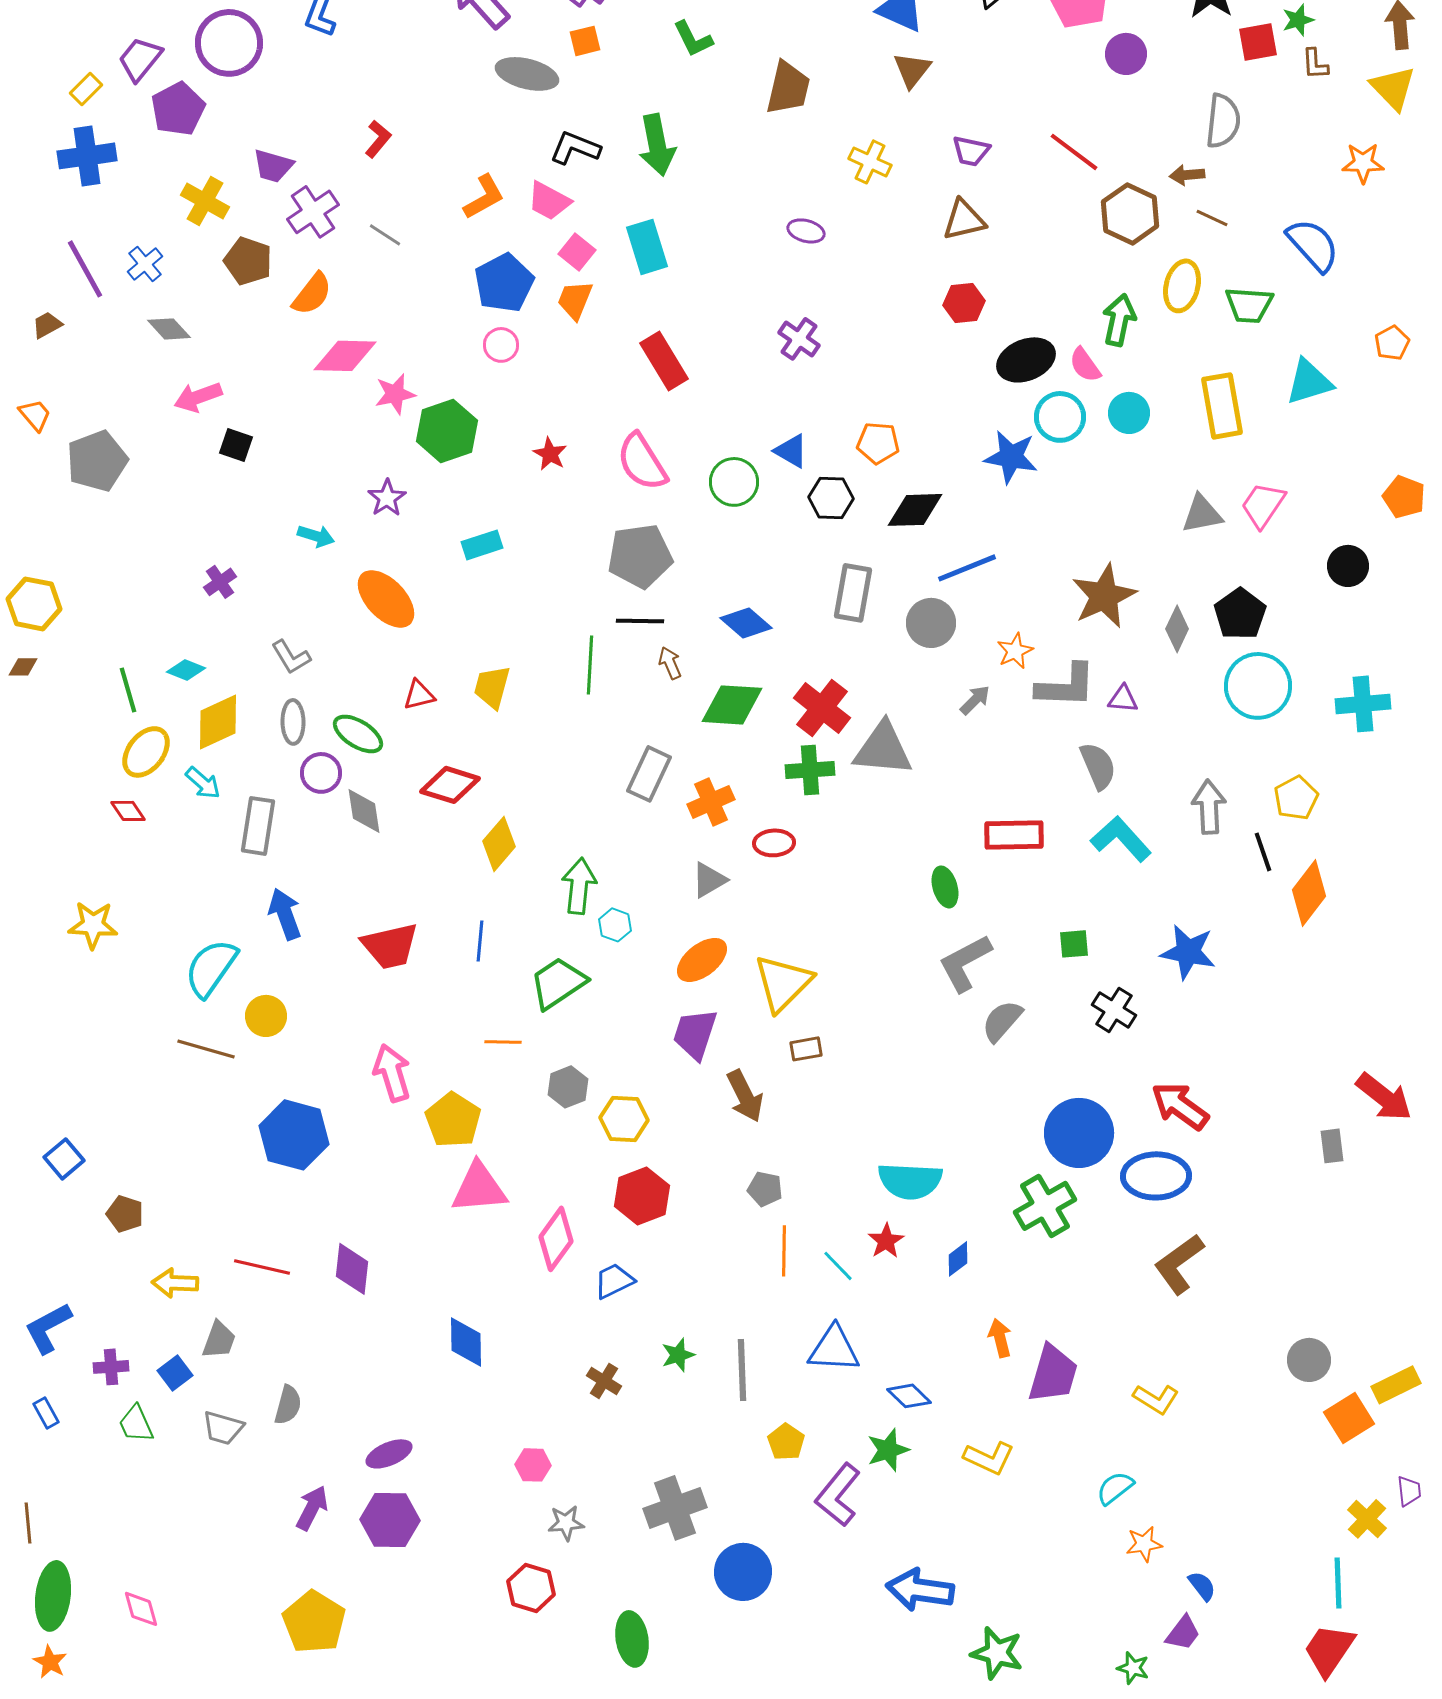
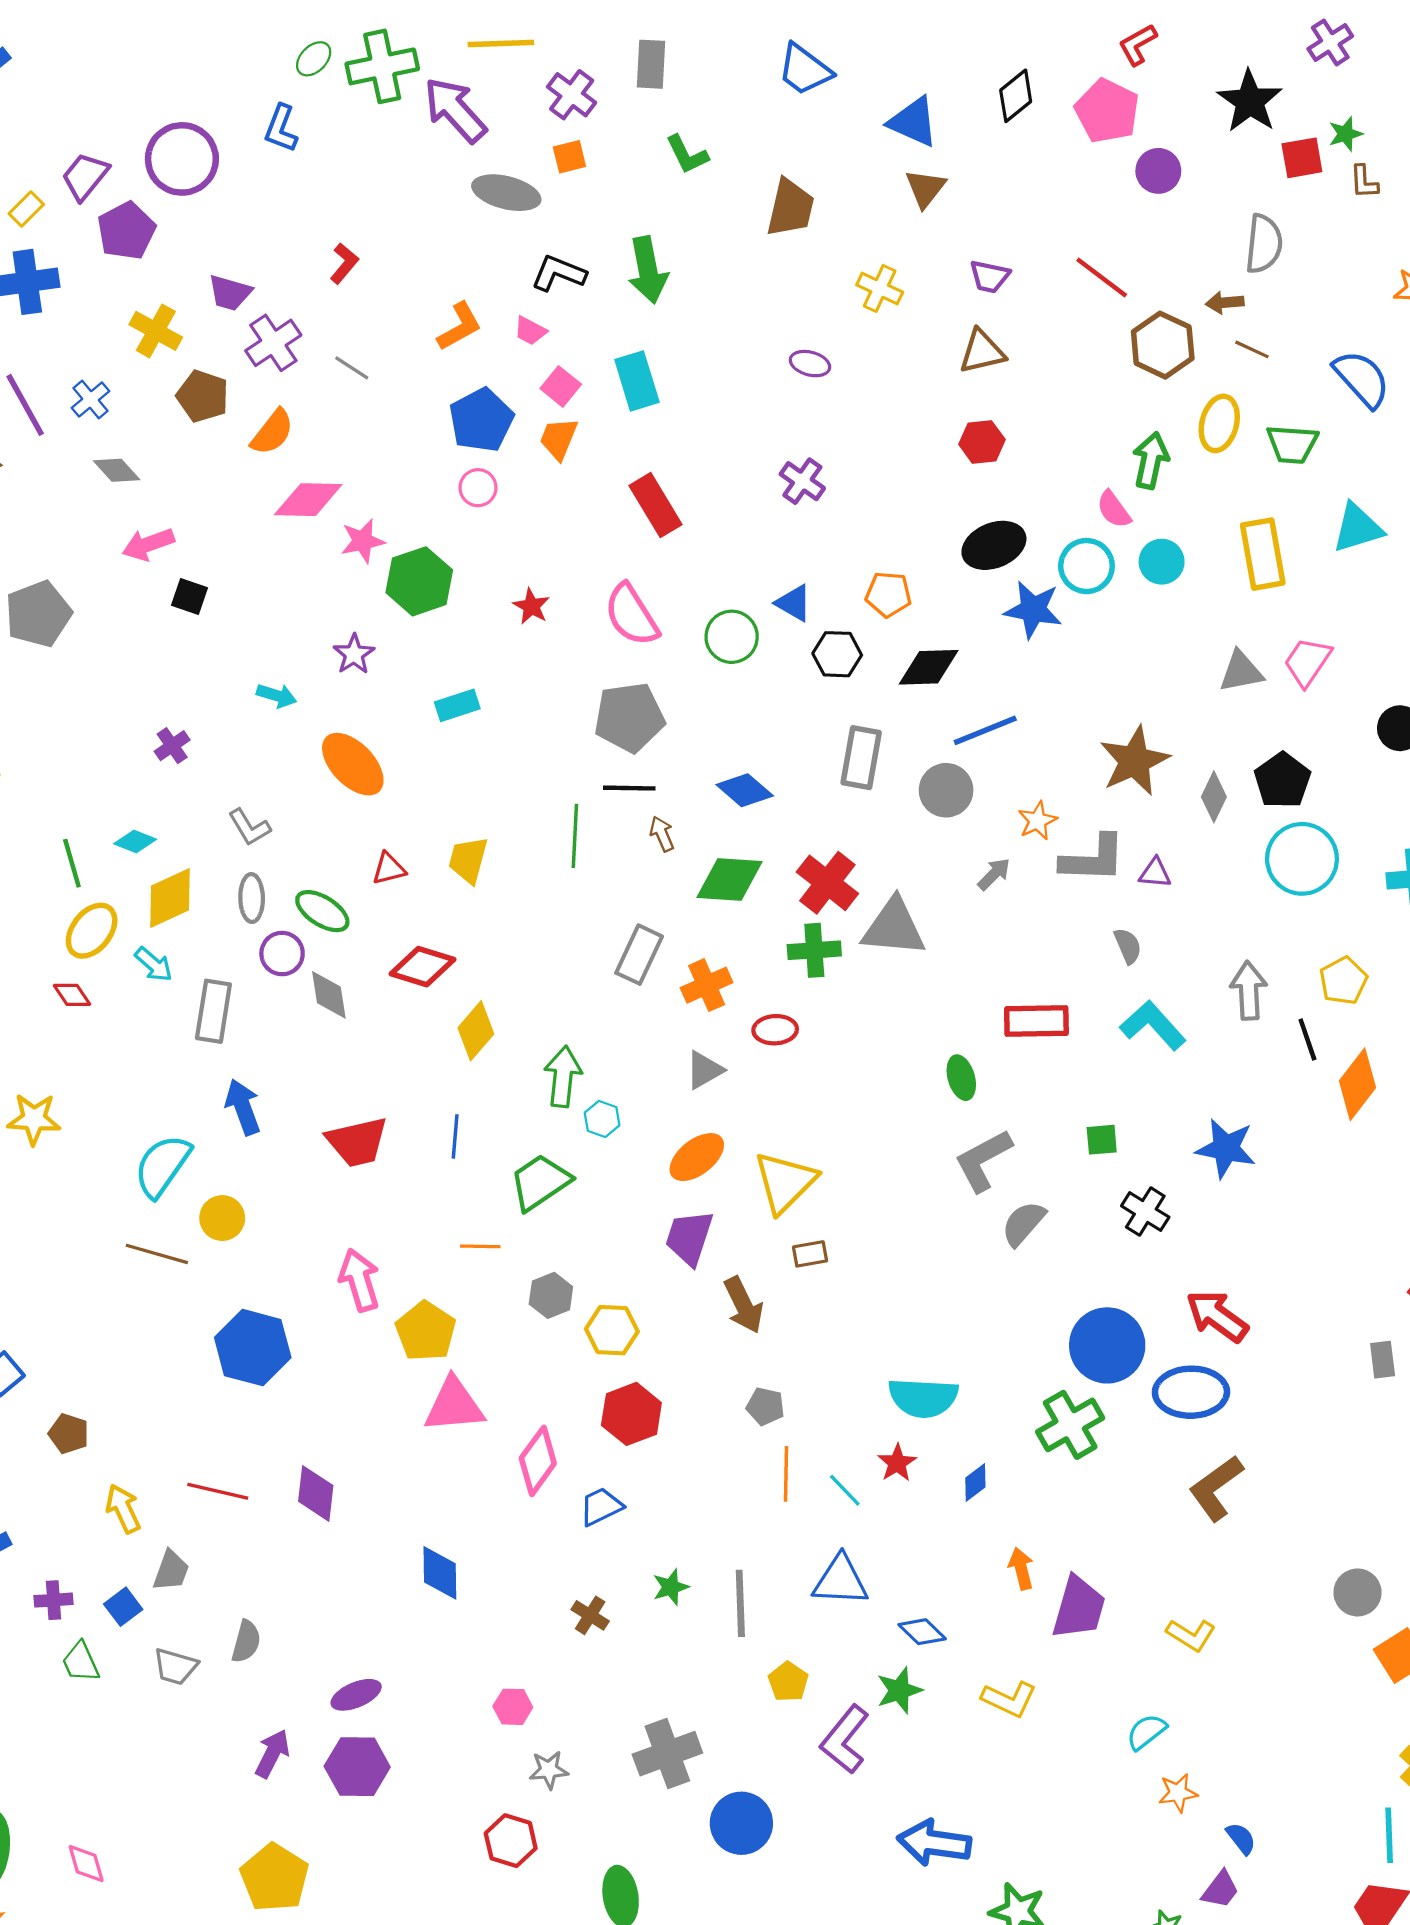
pink trapezoid: (549, 201) -> (530, 331), size x0.7
black ellipse: (1026, 360) -> (994, 545), moved
gray semicircle: (1098, 766) -> (1128, 946), size x0.7
yellow arrow: (175, 1283) -> (123, 1509), turned 63

